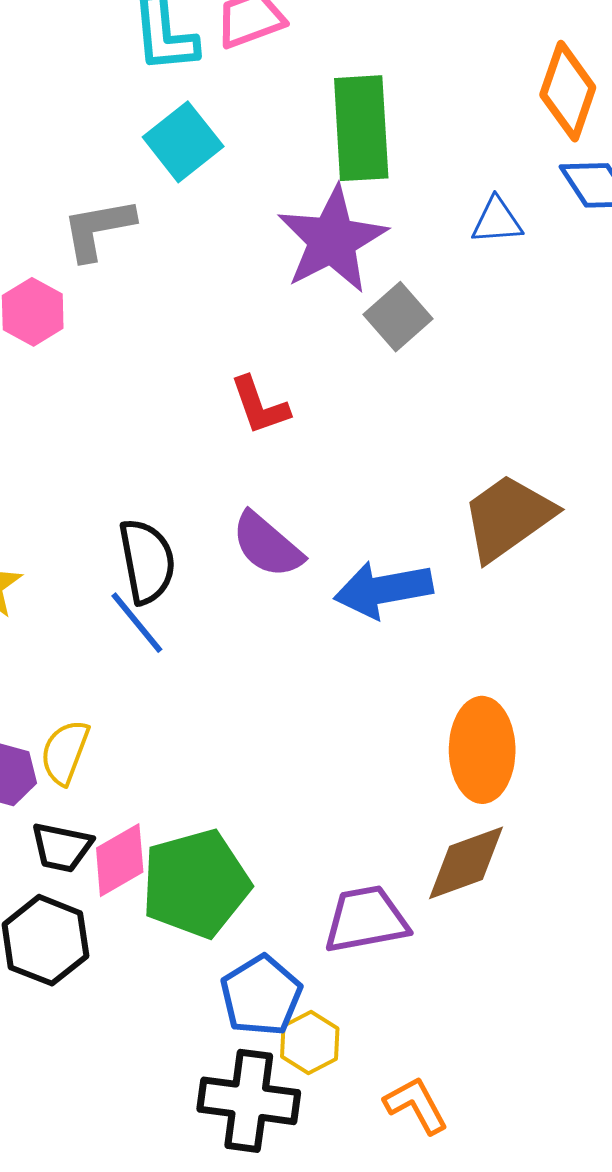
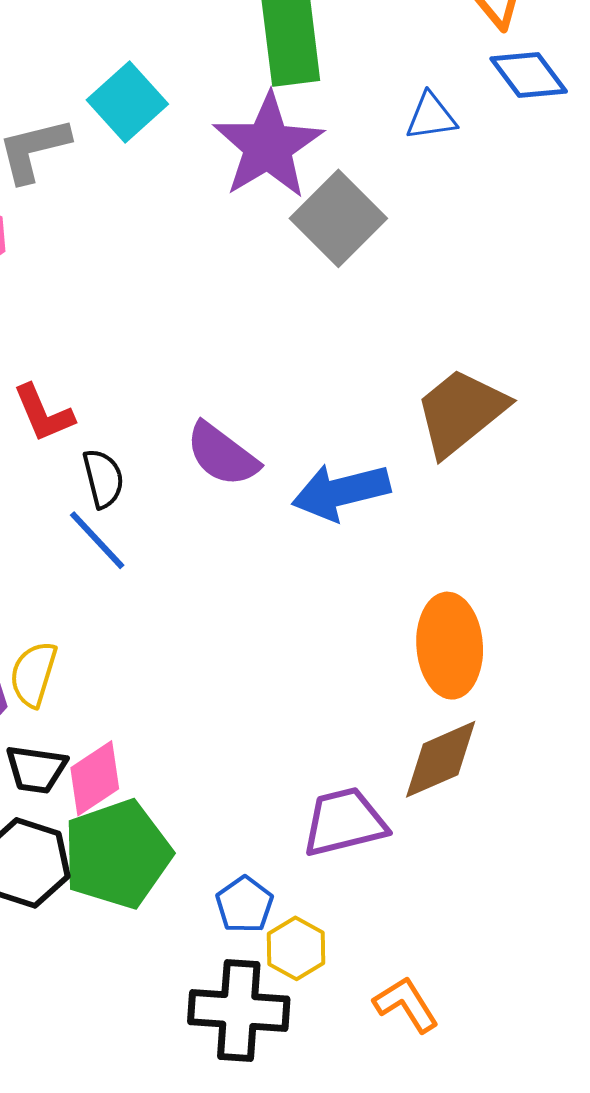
cyan square: (183, 142) -> (127, 102), moved
gray square: (398, 317) -> (338, 218), size x1.4
red L-shape: (260, 406) -> (43, 413), moved
black semicircle: (147, 561) -> (103, 478), size x0.7
green pentagon: (196, 884) -> (117, 854), moved
blue pentagon: (261, 996) -> (244, 905), size x0.7

